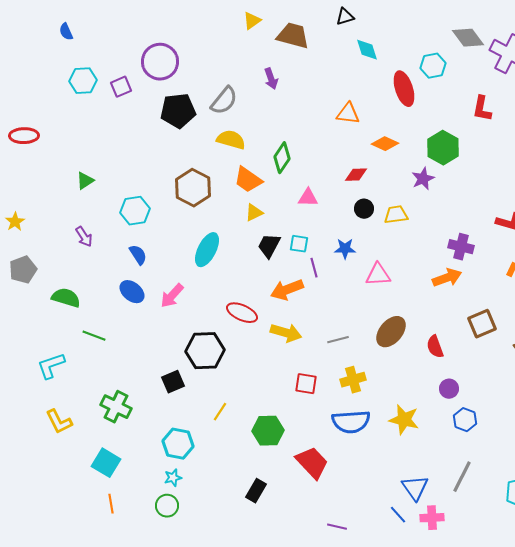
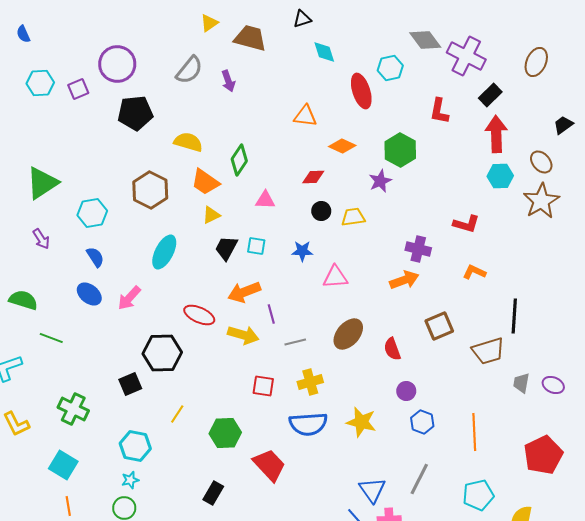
gray semicircle: (224, 101) -> (189, 70), moved
green triangle: (85, 181) -> (42, 183), size x1.8
purple line: (314, 268) -> (271, 314), moved

